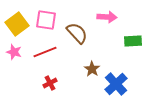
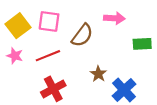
brown semicircle: (77, 33) -> (82, 35), turned 80
red cross: (50, 83) -> (53, 89), size x1.6

